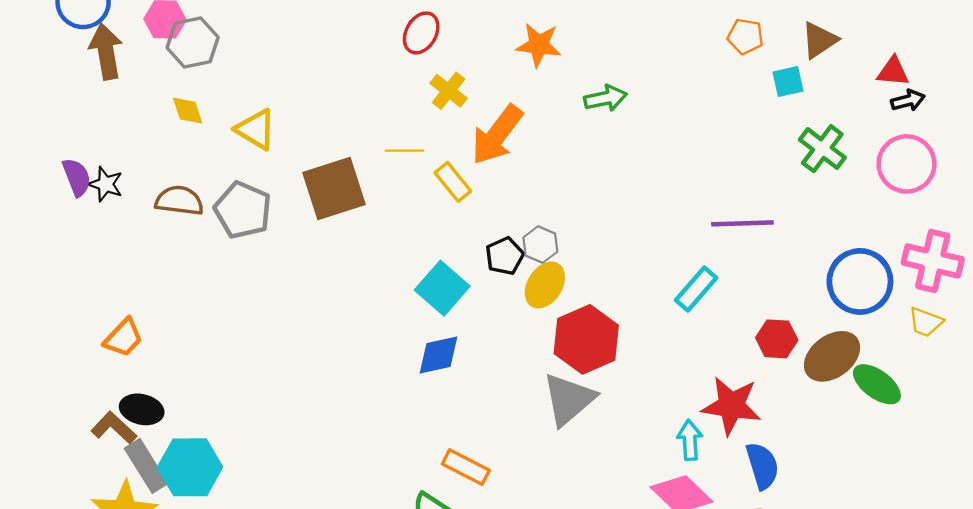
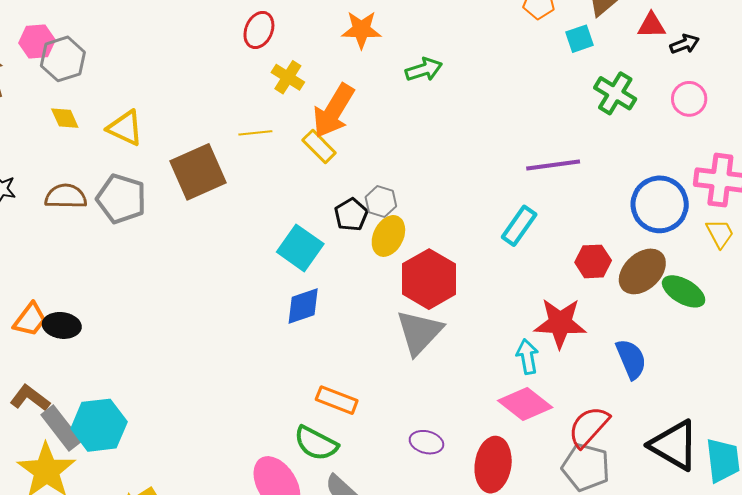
red triangle: (893, 72) -> (651, 25), moved
pink circle: (907, 164) -> (689, 99), size x0.7
yellow rectangle: (453, 182) -> (319, 147), moved
yellow trapezoid: (926, 322) -> (720, 233), turned -132
black ellipse: (142, 409) -> (62, 325), moved
blue semicircle: (762, 466) -> (631, 359), moved

